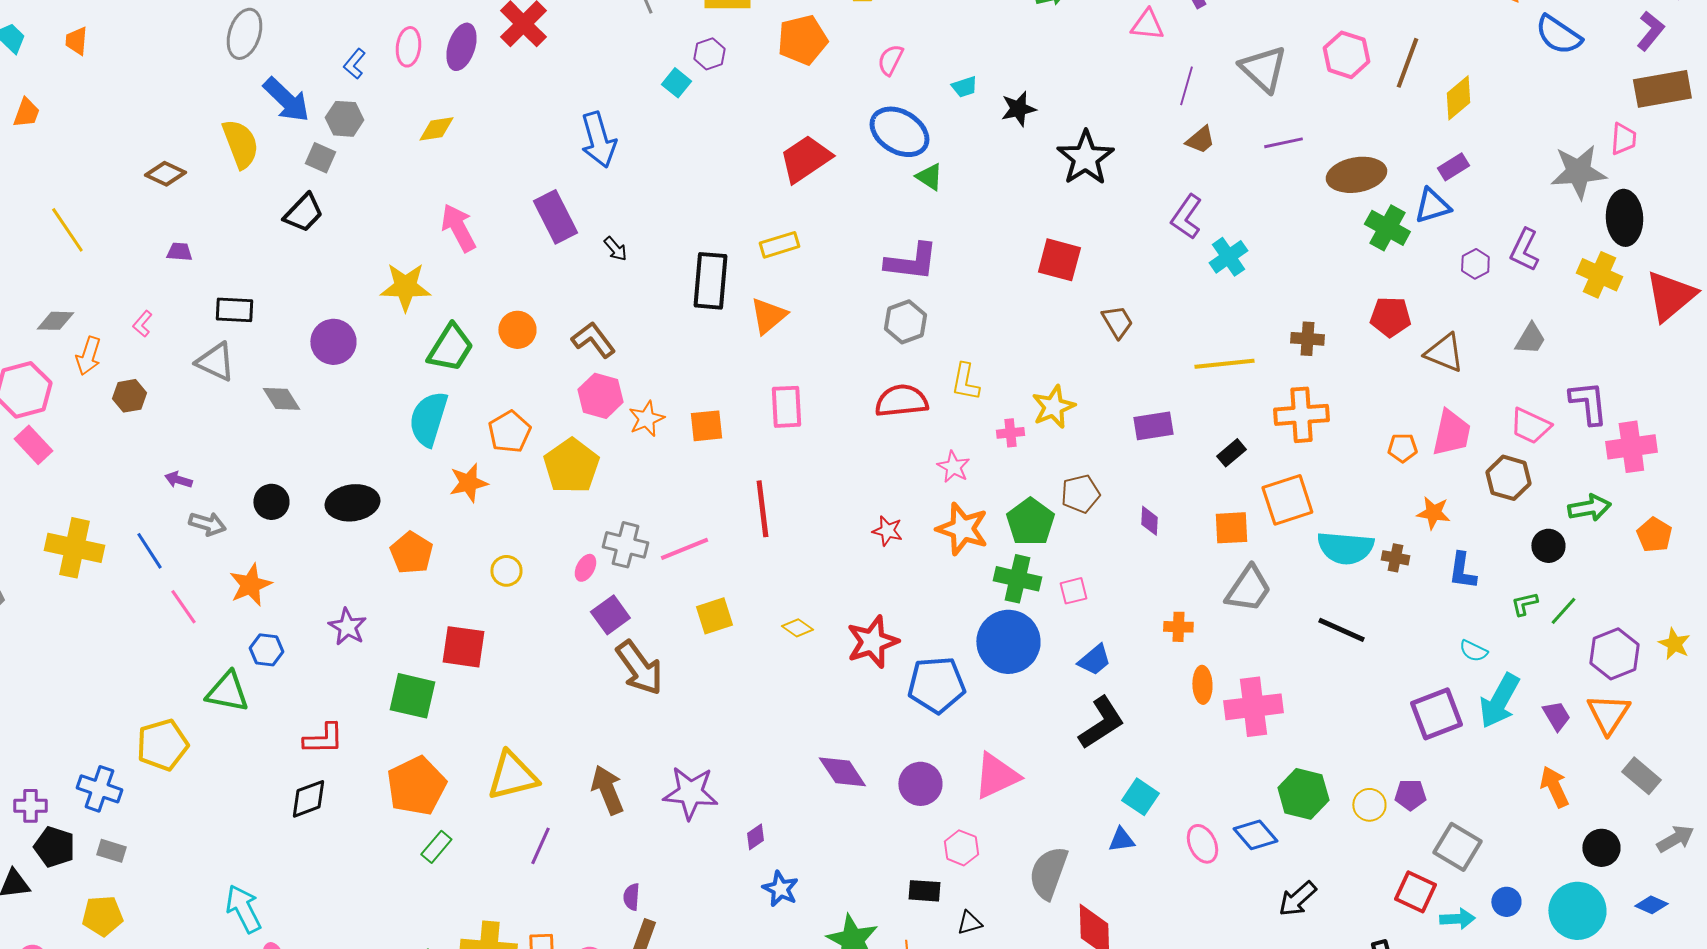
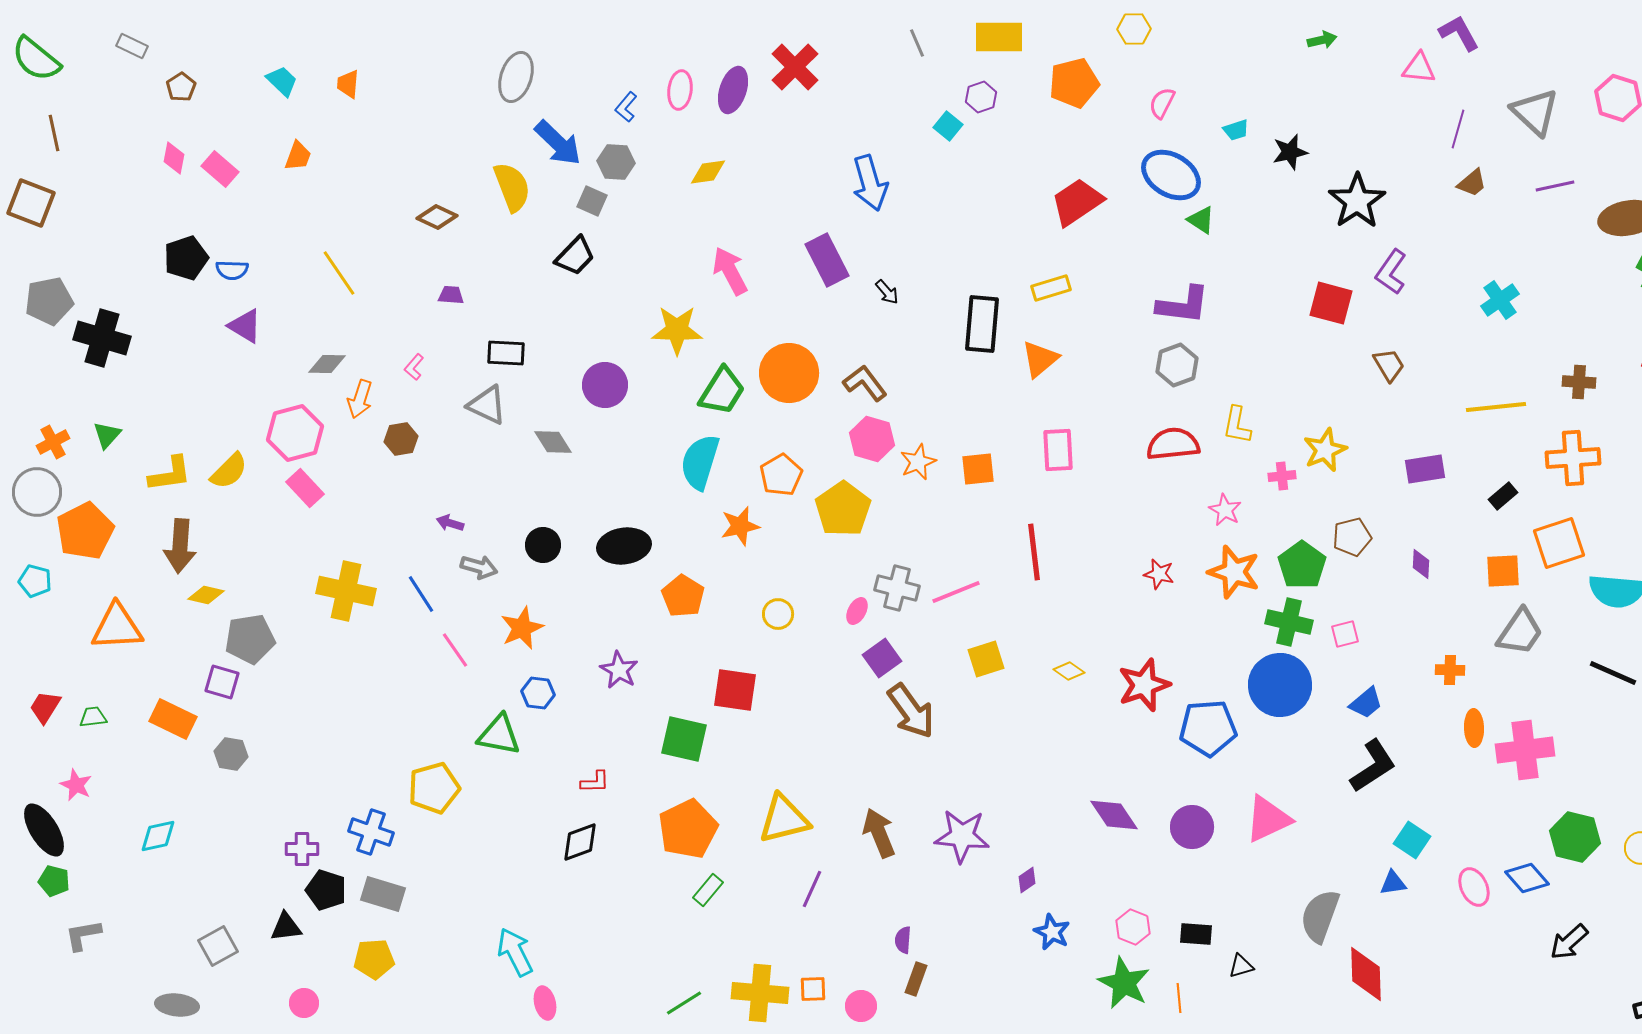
purple L-shape: (1186, 217) -> (1391, 272), moved
orange circle: (517, 330) -> (789, 373), size x1.6
red L-shape: (323, 739) -> (595, 782), size x0.7
pink hexagon: (961, 848) -> (1133, 927), moved
gray rectangle: (111, 851) -> (383, 894), size x1.5

